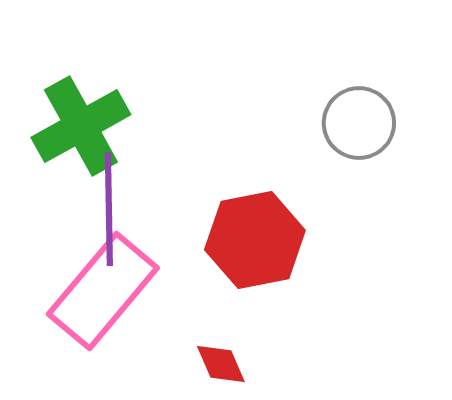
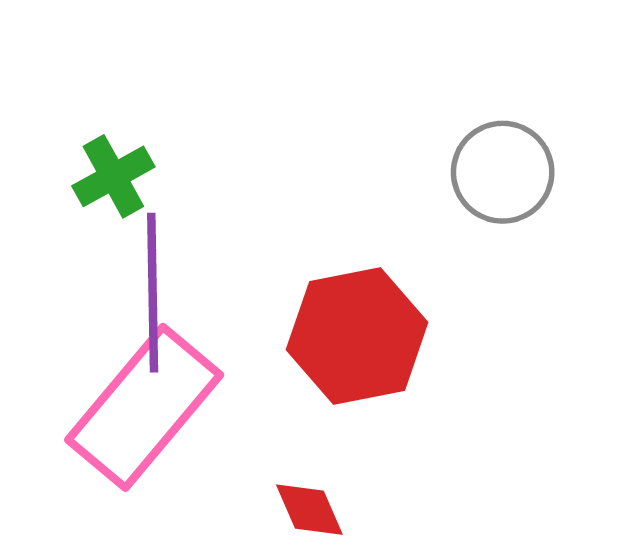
green cross: (81, 126) -> (113, 176), size x0.6

